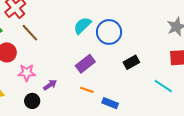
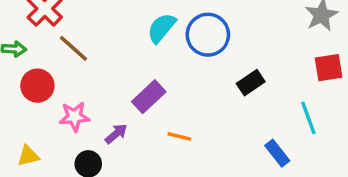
purple rectangle: (85, 64) -> (149, 97), moved
cyan line: (163, 86) -> (308, 118), turned 42
blue rectangle: (110, 103) -> (277, 153), moved, turned 35

